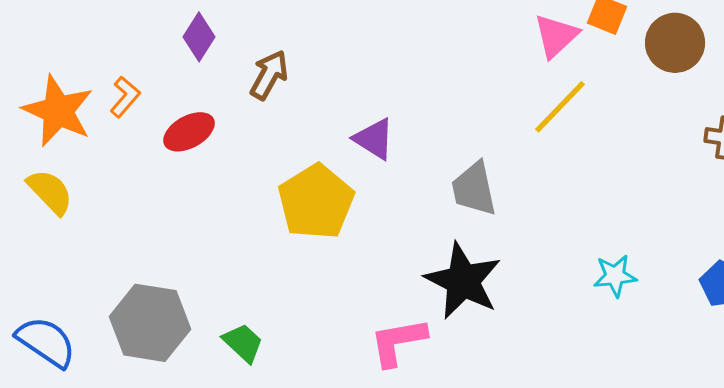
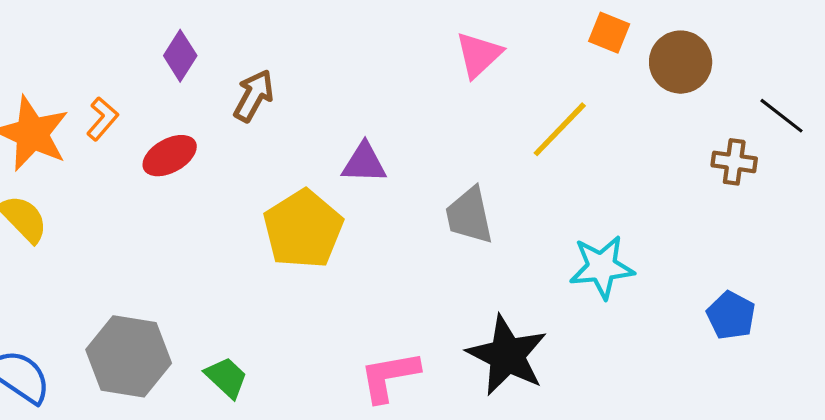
pink triangle: (556, 36) -> (479, 55), moved
purple triangle: (374, 139) -> (364, 163), turned -30
cyan star: (615, 276) -> (602, 267), moved, size x1.4
black star: (463, 281) -> (507, 355), moved

